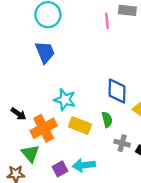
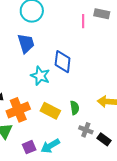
blue diamond: (117, 91) -> (63, 62), moved
cyan star: (65, 100) -> (40, 76), moved
cyan arrow: (84, 165) -> (50, 146), turned -30

